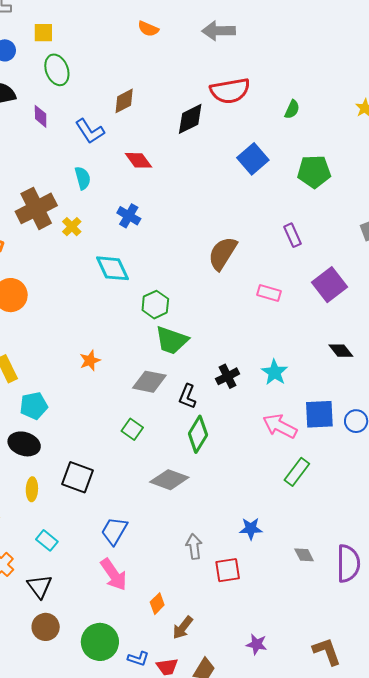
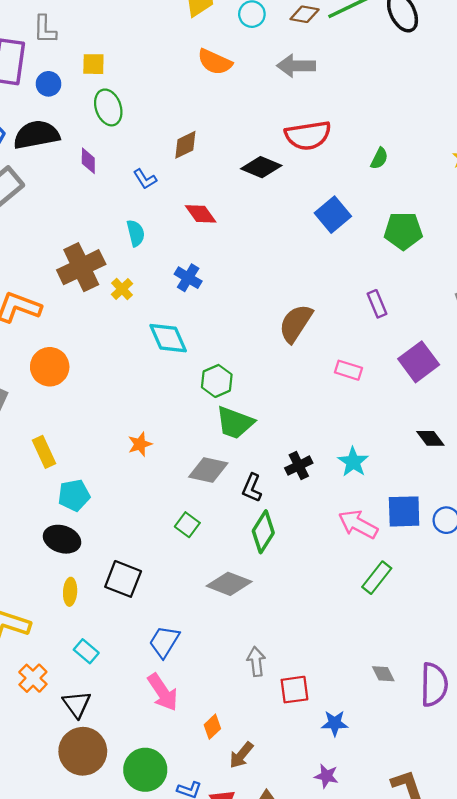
orange semicircle: (148, 29) -> (215, 62), size x1.4
black diamond: (190, 119) -> (261, 167), turned 48
blue L-shape: (90, 131) -> (145, 179), size x0.7
blue star: (251, 529) -> (335, 723), moved
brown circle: (46, 627) -> (83, 751), size x1.5

